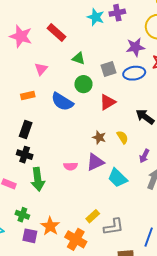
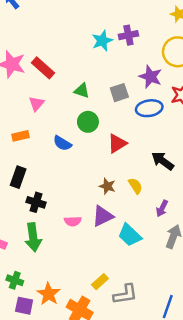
cyan star: (96, 17) -> (102, 41), turned 30
red rectangle: (57, 33) -> (43, 68), moved
purple star: (135, 47) -> (150, 77), turned 30
gray square: (108, 69) -> (119, 93), moved
blue semicircle: (62, 102) -> (62, 143), size x0.7
black cross: (25, 155) -> (36, 202), moved

